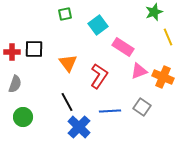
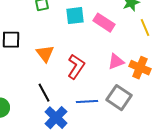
cyan square: (98, 25) -> (75, 16), turned 30
pink rectangle: (123, 47) -> (104, 23), moved
gray square: (142, 107) -> (119, 98), size x1.4

